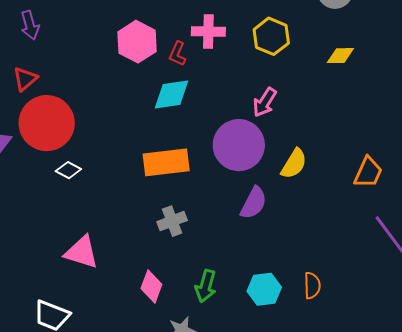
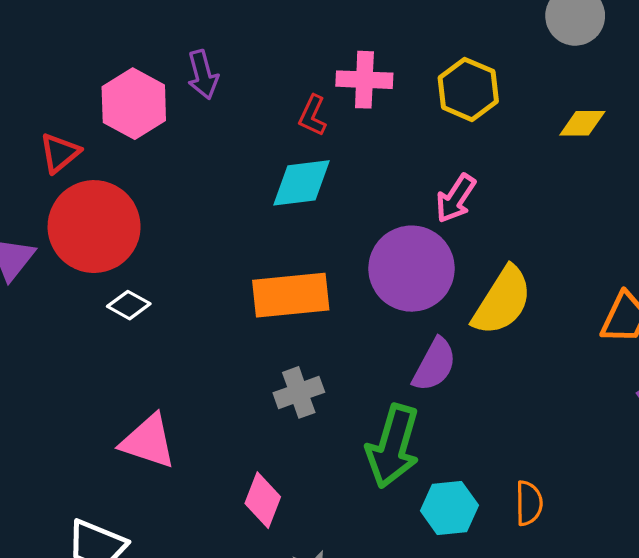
purple arrow: (30, 25) -> (203, 75), moved
pink hexagon: (137, 42) -> (134, 104), moved
yellow semicircle: (294, 164) -> (502, 301), size x1.4
green arrow: (206, 286) -> (393, 446), moved, size x1.5

